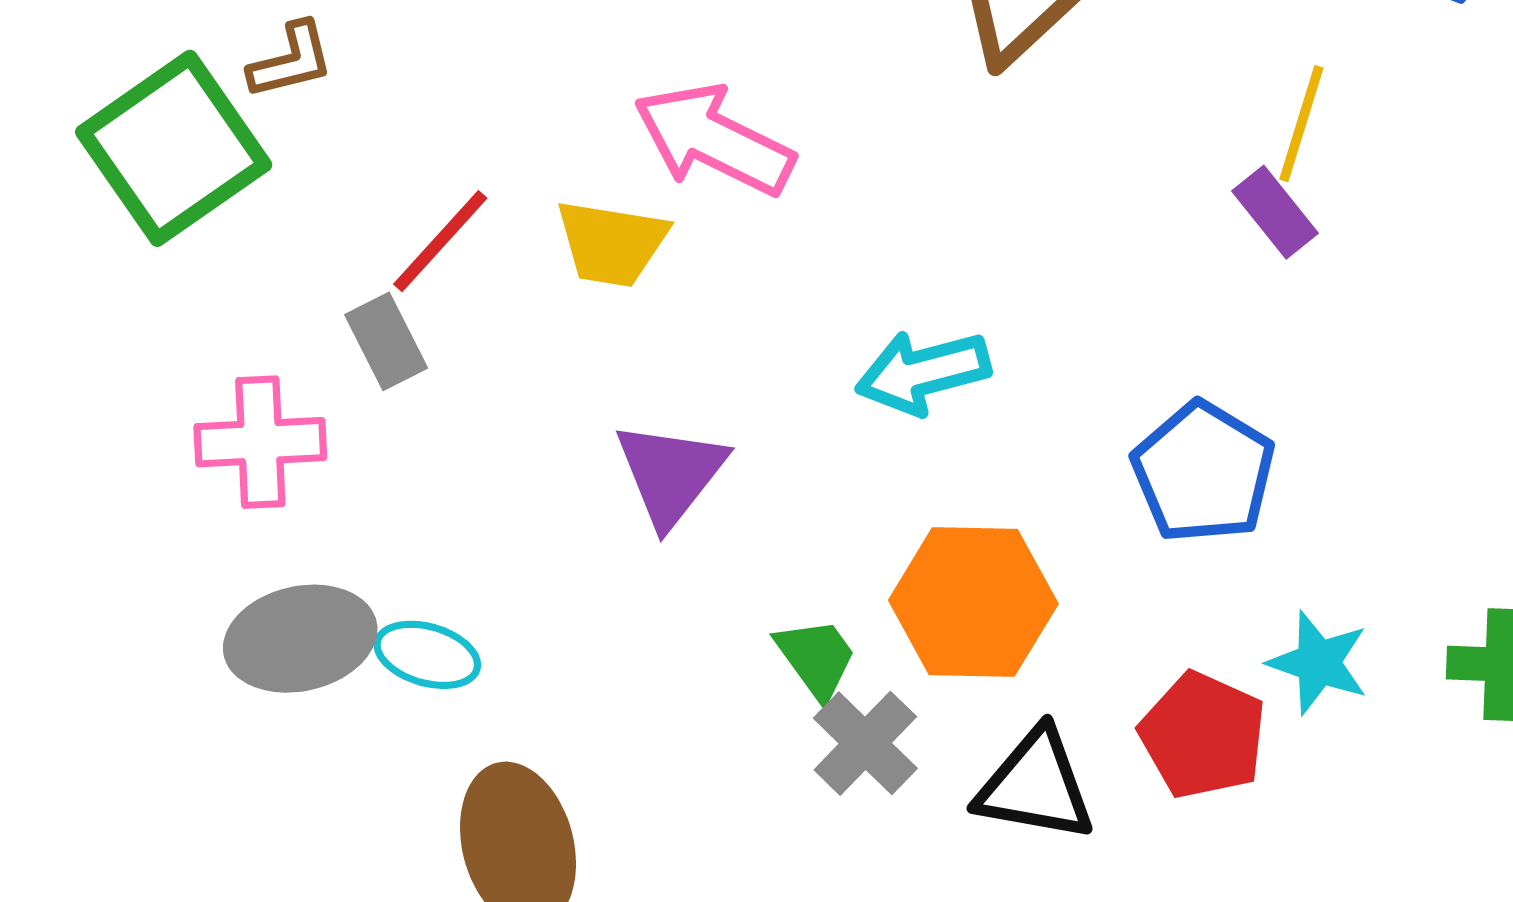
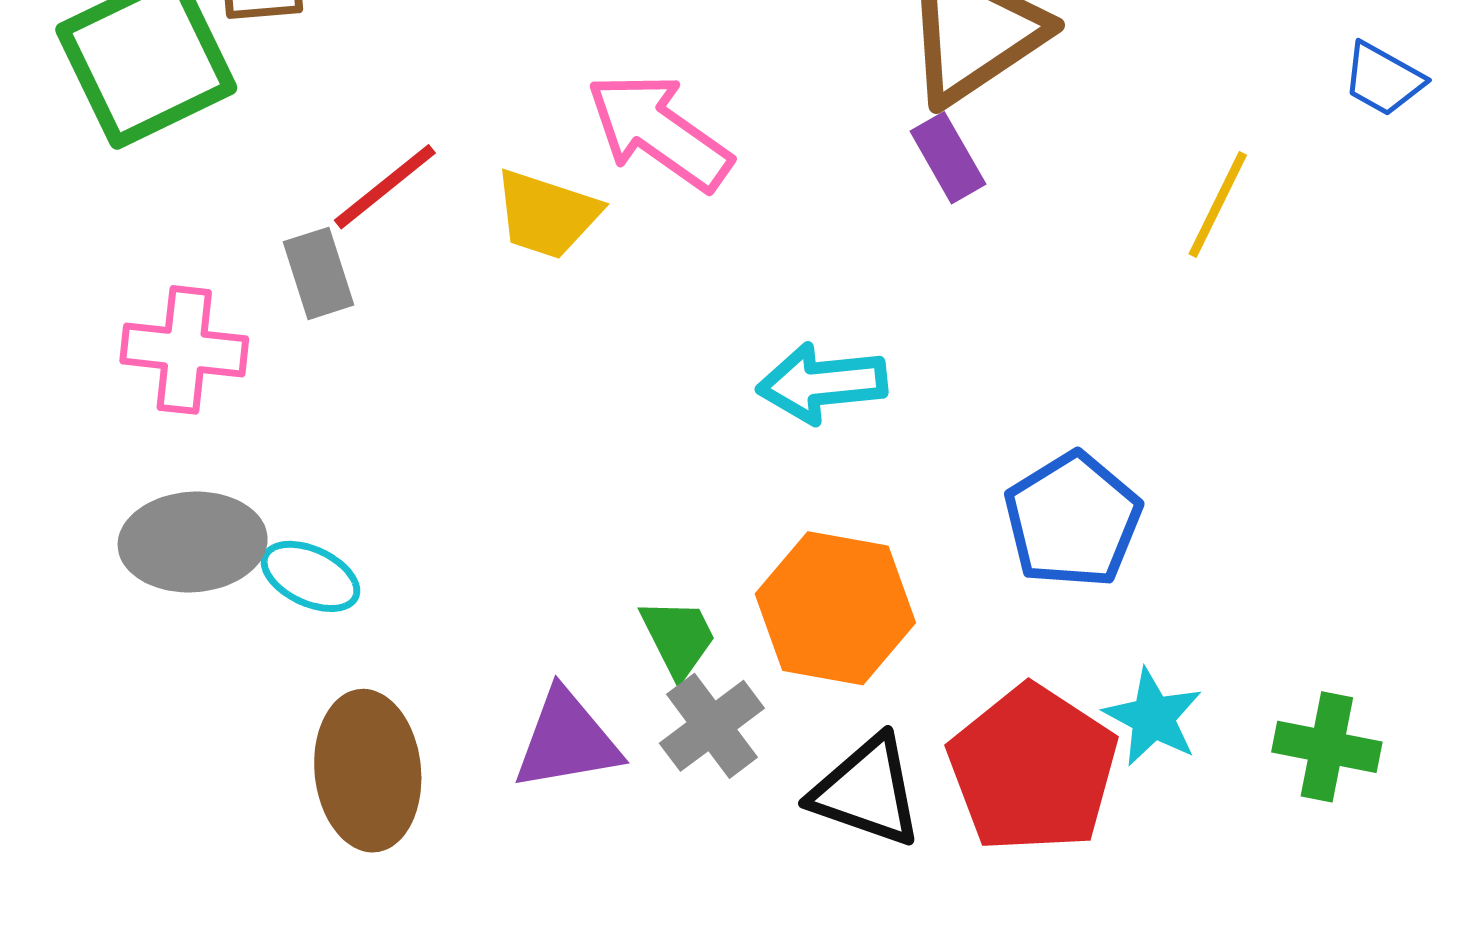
purple rectangle: (1275, 212) -> (948, 158), moved
purple triangle: (671, 474) -> (567, 740), moved, turned 33
red pentagon: (1203, 735) -> (1033, 769), size x1.4

